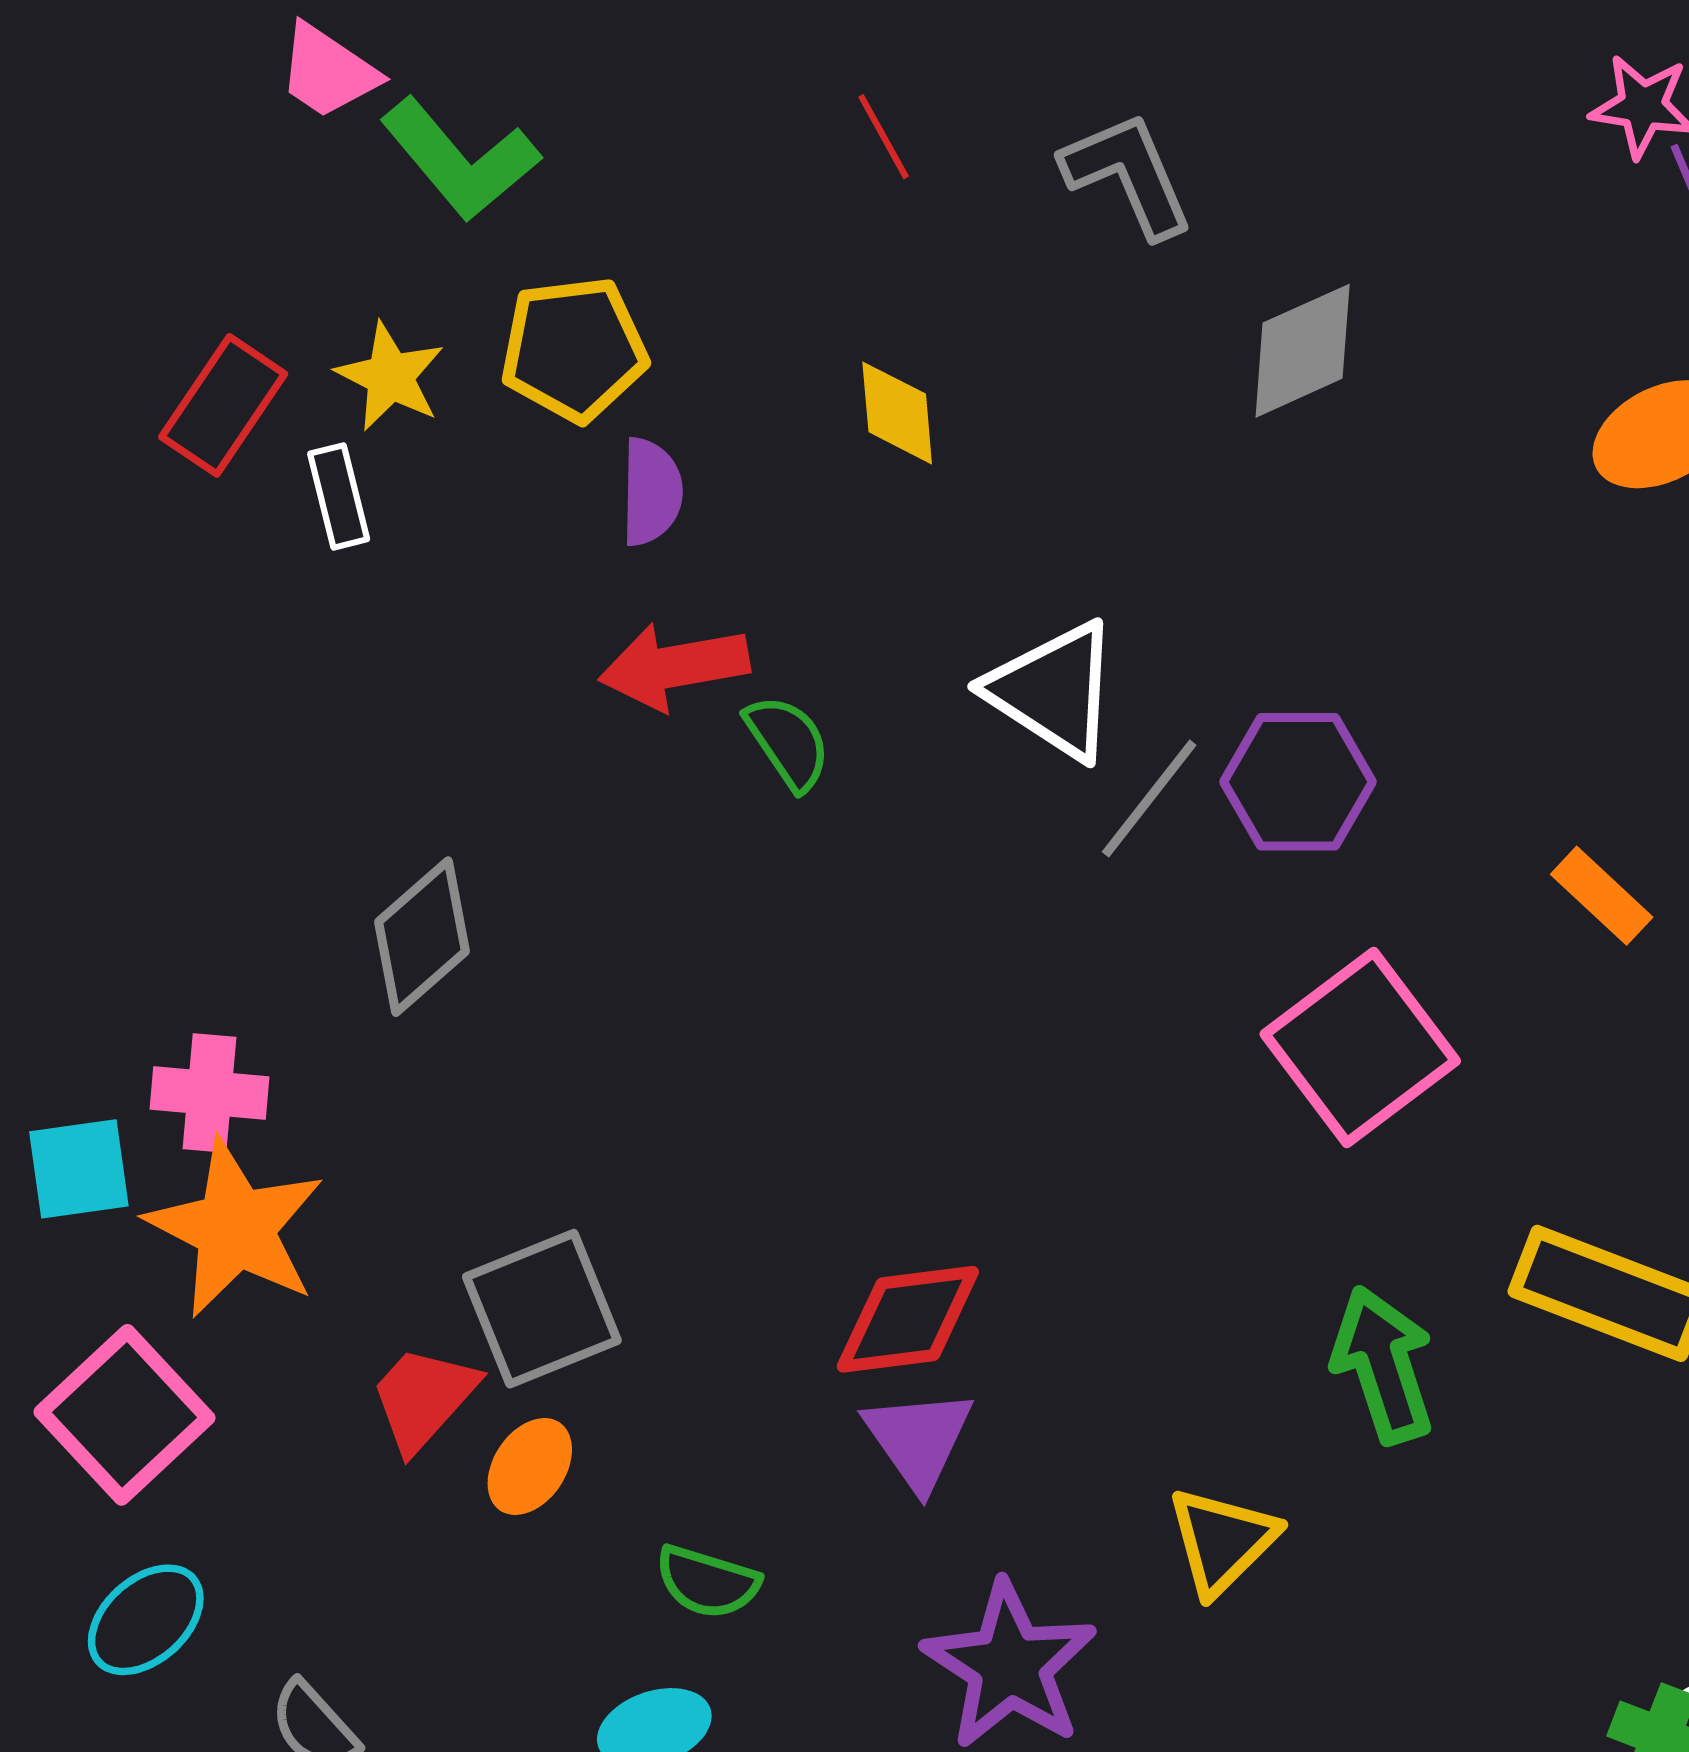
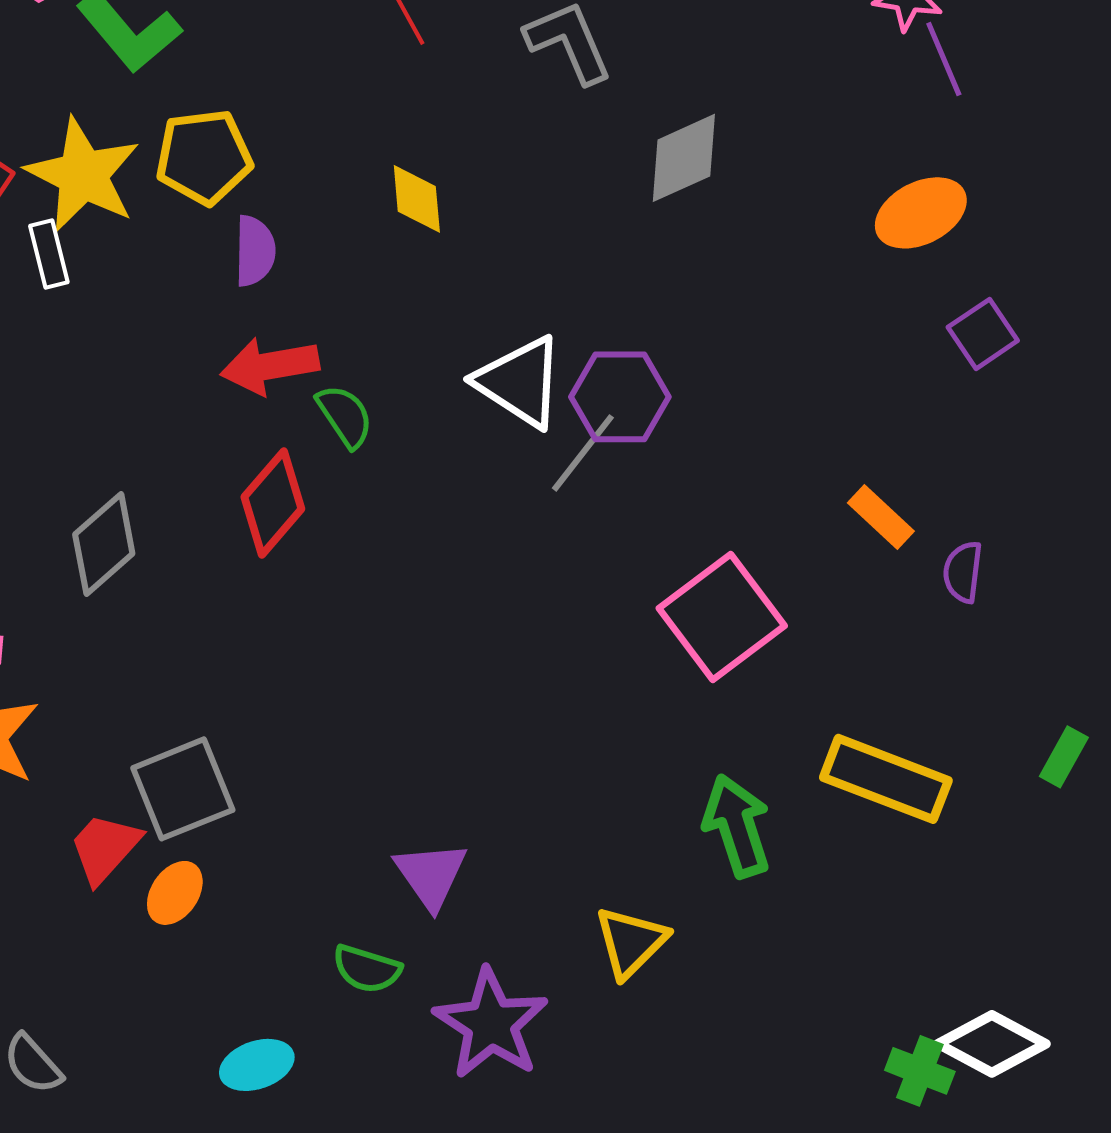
yellow star: (390, 376) -> (83, 175), size x1.6
purple hexagon: (1298, 782) -> (620, 397), moved
red diamond: (908, 1319) -> (273, 503), moved, turned -42
green semicircle: (707, 1582) -> (367, 969), moved

